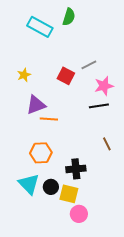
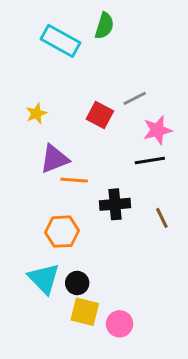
black cross: (76, 169) -> (115, 204), moved
yellow square: (69, 194) -> (85, 312), moved

